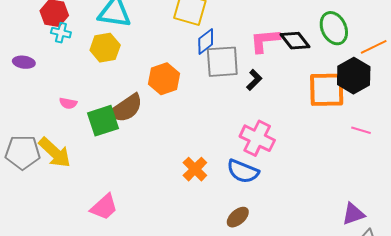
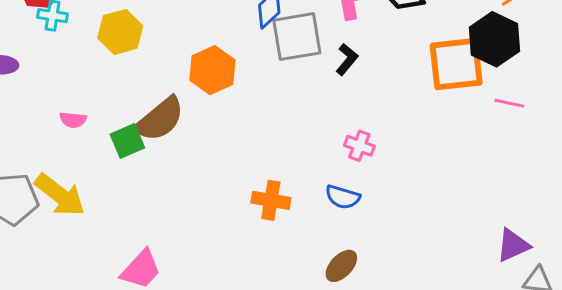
green square: (103, 121) -> (127, 141), size x0.7
pink line: (361, 130) -> (509, 103), moved
pink cross: (257, 138) -> (359, 146), size x0.6
orange cross: (195, 169) -> (271, 200), turned -30
blue semicircle: (243, 171) -> (343, 197), size x0.7

